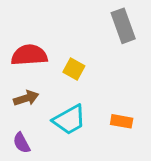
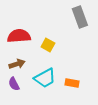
orange rectangle: (122, 121) -> (72, 83), moved
purple semicircle: (22, 143) -> (14, 84), moved

